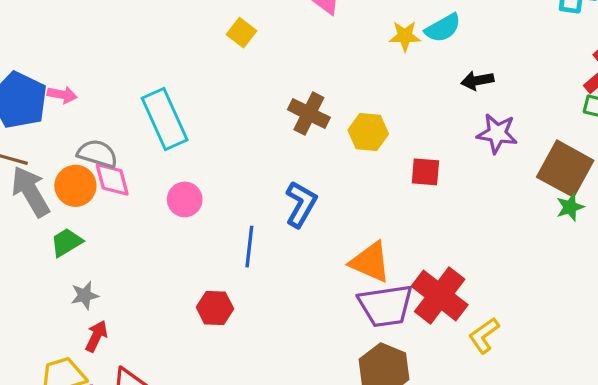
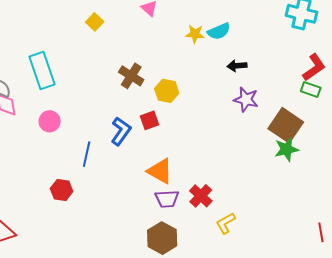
red square: (425, 172) -> (150, 120), moved, turned -30
green star: (570, 207) -> (286, 149), size x1.4
red cross: (440, 295) -> (201, 196), size x0.7
purple trapezoid: (386, 306) -> (167, 199), size x0.7

